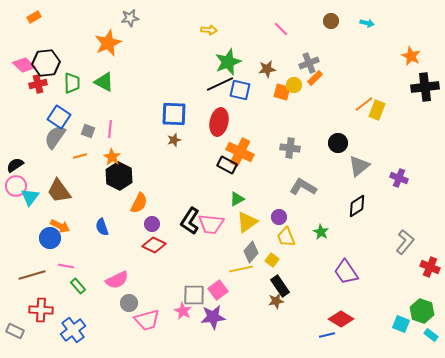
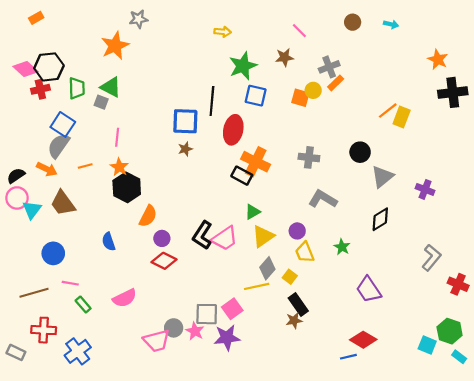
brown star: (267, 69) -> (284, 57), moved
black line: (220, 84) -> (212, 101), moved, turned -60
gray square: (88, 131) -> (101, 102), moved
pink trapezoid: (211, 224) -> (225, 238), turned -40
orange arrow: (60, 226) -> (47, 169), moved
gray circle: (129, 303) -> (174, 328), moved

